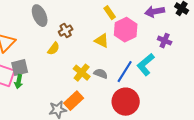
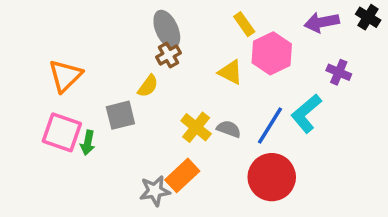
gray ellipse: (40, 16) -> (167, 29), moved
gray square: (20, 68) -> (120, 115), moved

